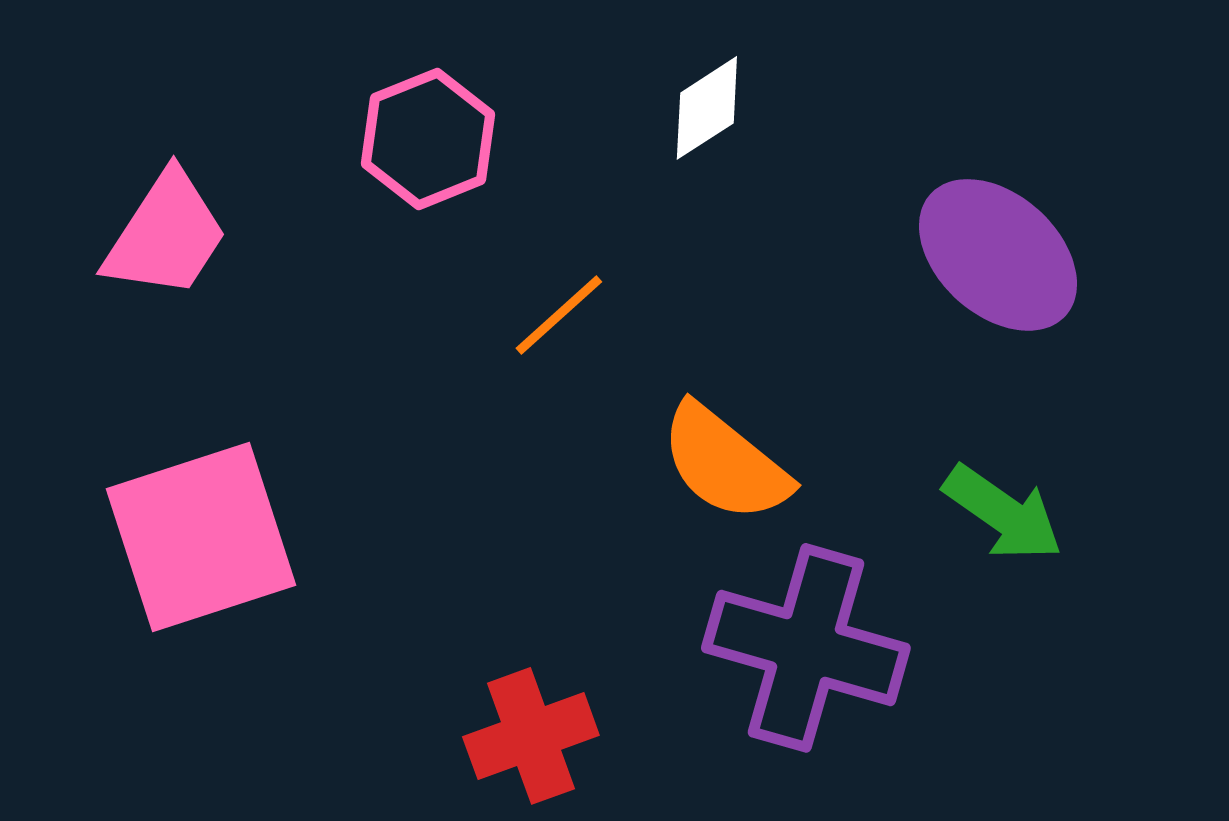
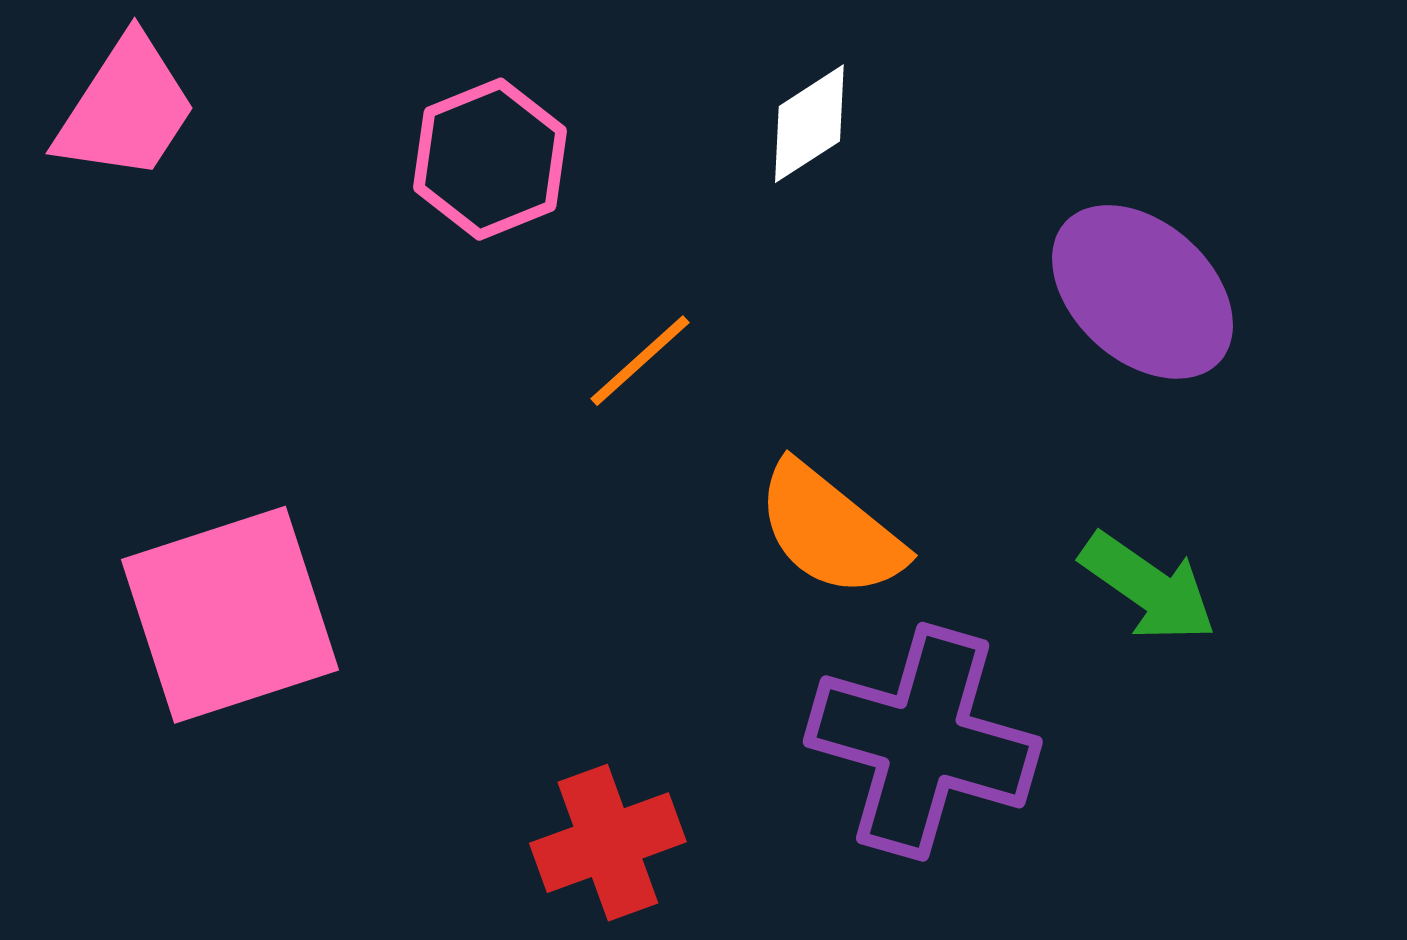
pink trapezoid: (166, 235) -> (126, 109), moved

